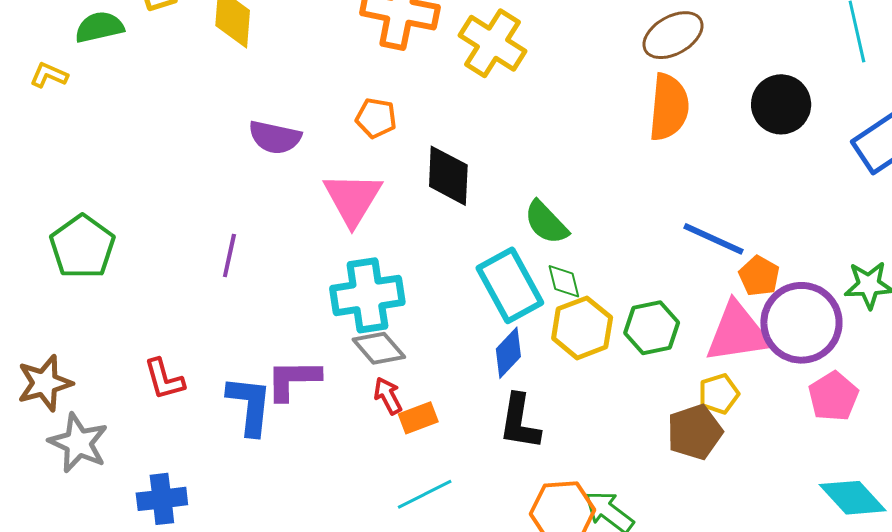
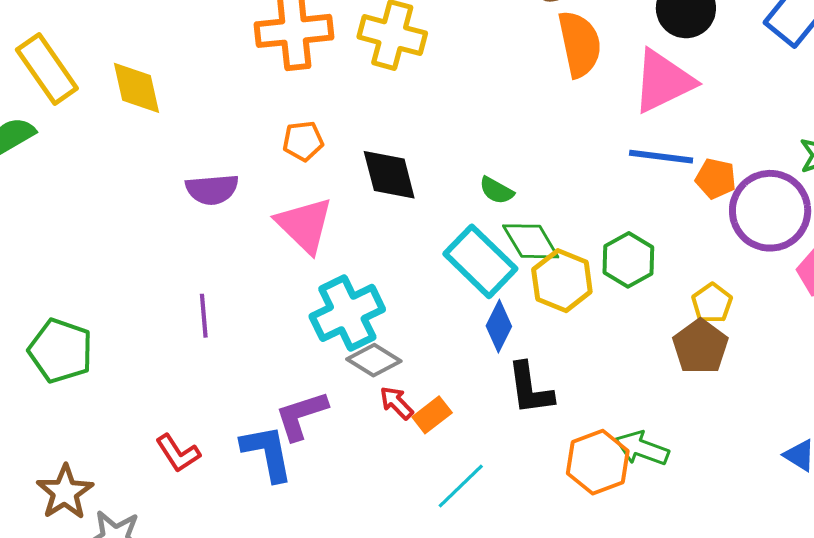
green semicircle: (546, 223) -> (496, 190), size x0.7
green diamond: (564, 281) -> (531, 241), size x1.5
pink triangle: (738, 333) -> (663, 81), moved

